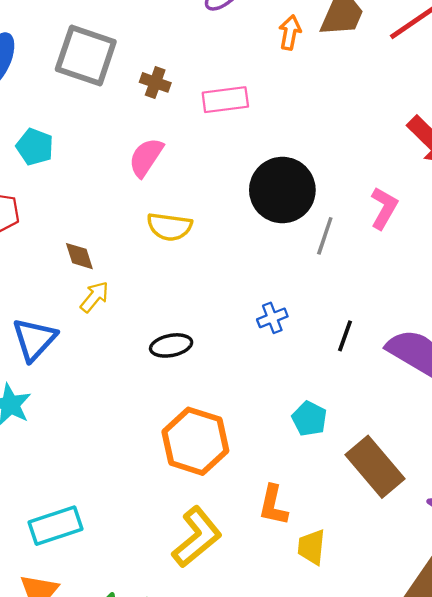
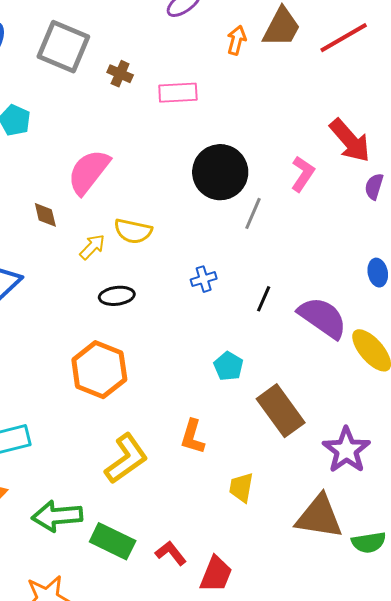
pink semicircle: (146, 157) -> (89, 172), moved, size x1.4
pink L-shape: (384, 208) -> (303, 174), moved
yellow semicircle: (169, 227) -> (133, 231), moved
yellow arrow: (95, 297) -> (92, 247), moved
orange hexagon: (195, 441) -> (99, 370), moved
yellow trapezoid: (311, 547) -> (241, 488), moved

